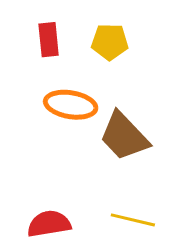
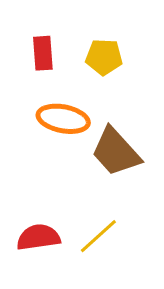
yellow line: (133, 220) -> (98, 236), moved, turned -57

